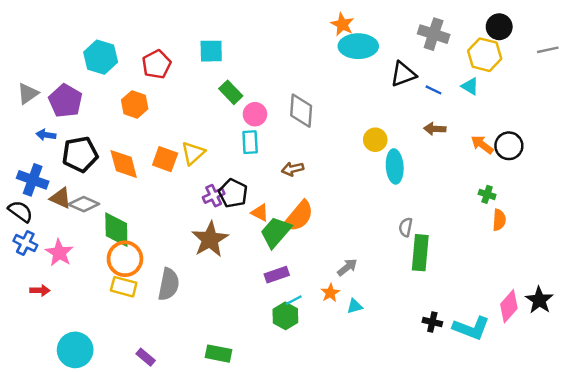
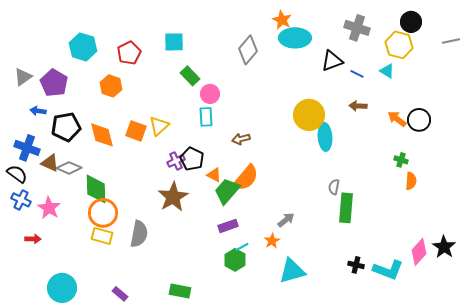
gray diamond: (301, 111) -> (248, 50), moved, turned 36
yellow circle: (375, 140) -> (309, 115), size x1.6
cyan triangle: (355, 306) -> (292, 271), moved, size x2.0

